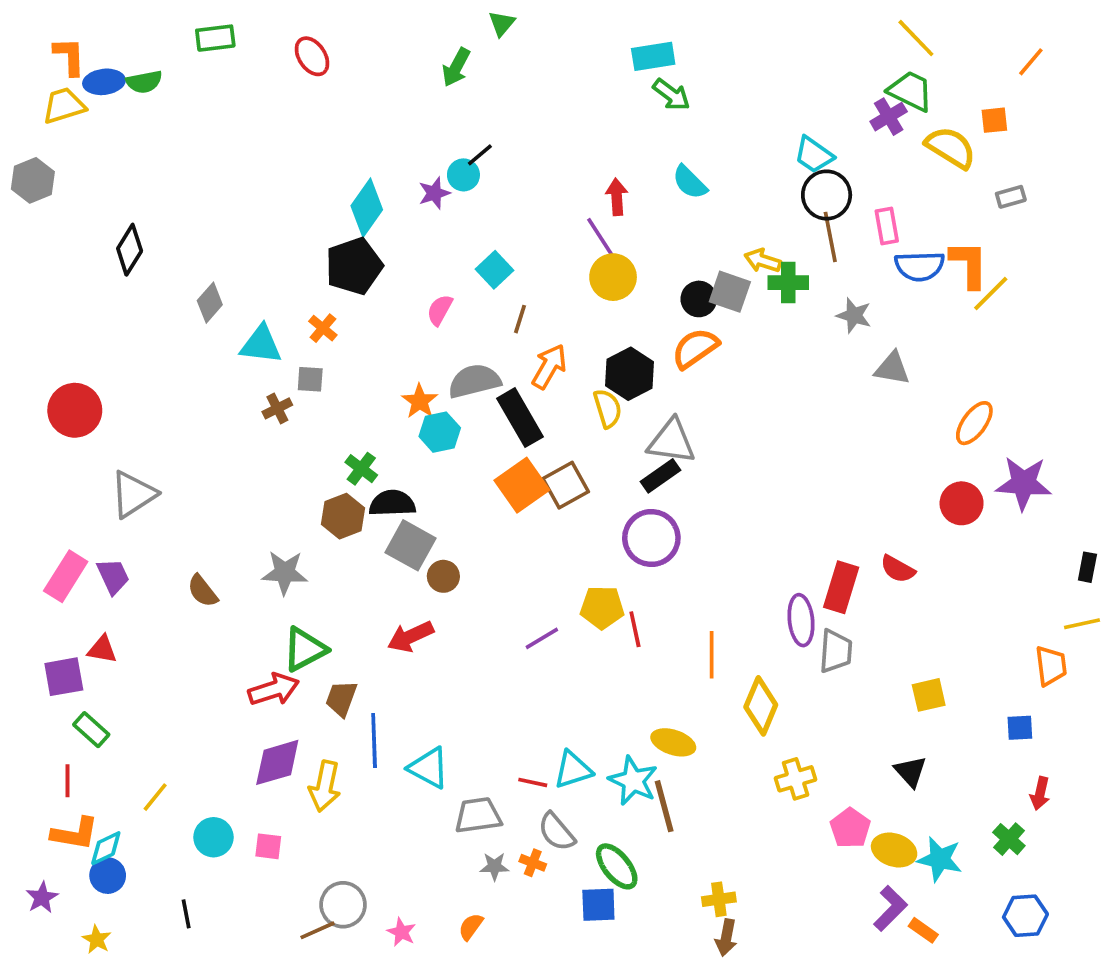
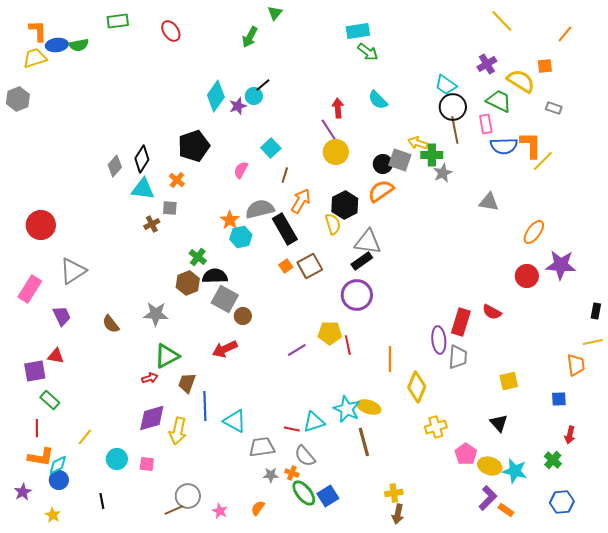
green trapezoid: (910, 91) -> (499, 101), moved
gray rectangle: (1011, 197) -> (554, 108), turned 35
cyan diamond: (367, 208) -> (216, 96), moved
black diamond: (130, 250) -> (142, 159), moved
gray star: (854, 315) -> (443, 173), moved, turned 30
orange square: (522, 485) -> (286, 266), size x0.5
pink rectangle: (66, 576) -> (30, 289), moved
red arrow: (274, 689) -> (150, 378), size x0.6
cyan star: (633, 781) -> (347, 409), moved
green ellipse: (617, 866) -> (304, 493), moved
blue square: (598, 905) -> (328, 496), turned -30

